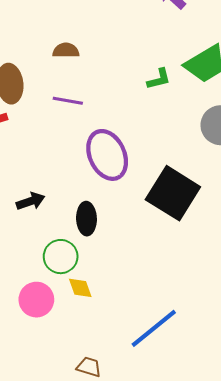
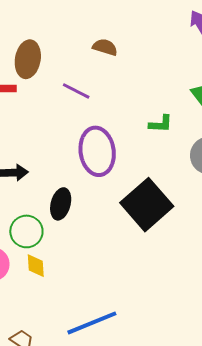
brown semicircle: (66, 50) -> (105, 47), moved
green L-shape: (159, 79) -> (161, 124), moved

